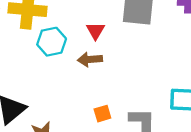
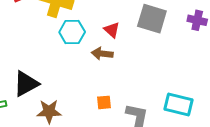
red triangle: (96, 31) -> (112, 30), turned -30

